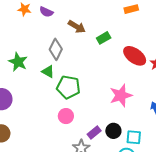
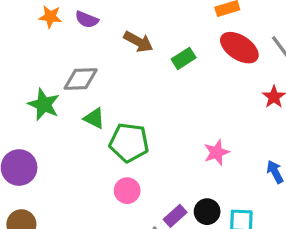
gray diamond: (56, 49) -> (81, 79), moved, turned 65
red ellipse: (135, 56) -> (239, 48), moved
pink star: (121, 95) -> (217, 152), size x0.7

